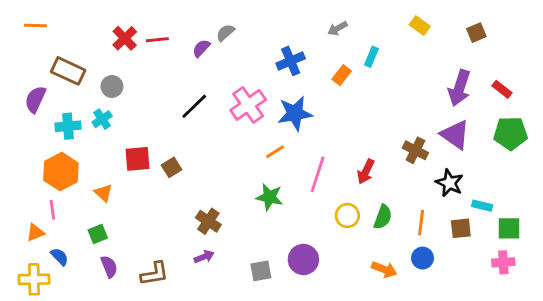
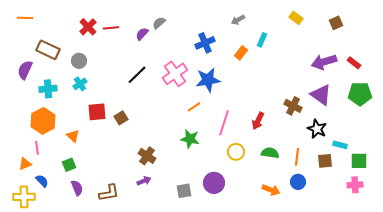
purple arrow: (459, 88) -> (324, 62), turned 55
cyan cross: (102, 119) -> (80, 84), moved
yellow circle: (347, 216) -> (236, 152), moved
green semicircle: (383, 217) -> (270, 153), turned -102

